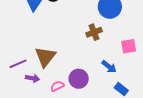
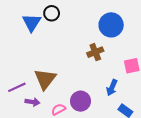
blue arrow: (109, 67) -> (112, 88), turned 77

